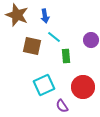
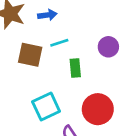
blue arrow: (45, 16) -> (47, 15), turned -88
cyan line: (54, 37) -> (59, 43), turned -56

